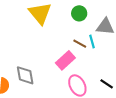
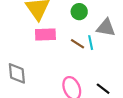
pink rectangle: (65, 60) -> (45, 35), moved, turned 36

